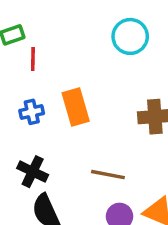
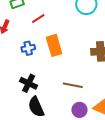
red line: (33, 59) -> (38, 18), moved, turned 56

